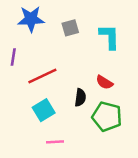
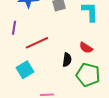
cyan square: (44, 110) -> (25, 70), moved

